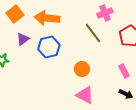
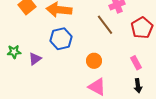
purple triangle: (23, 39) -> (35, 59), moved
black arrow: (126, 94) -> (138, 86), turned 56

